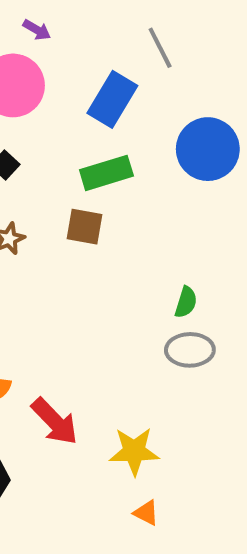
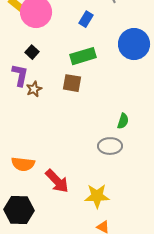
blue rectangle: (112, 99) -> (86, 19), size x0.6
gray ellipse: (190, 350) -> (110, 146), moved

